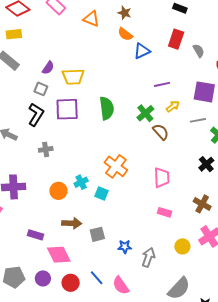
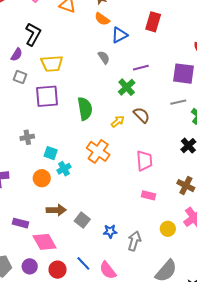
gray semicircle: (199, 51) -> (104, 57), moved
purple semicircle: (48, 68) -> (17, 55), moved
yellow arrow: (173, 106) -> (118, 121), moved
green semicircle: (107, 108) -> (85, 109), moved
green cross: (145, 113) -> (127, 87), moved
black L-shape: (36, 114) -> (33, 34), moved
cyan square: (102, 193) -> (51, 153), moved
gray square: (97, 234) -> (82, 220), turned -35

